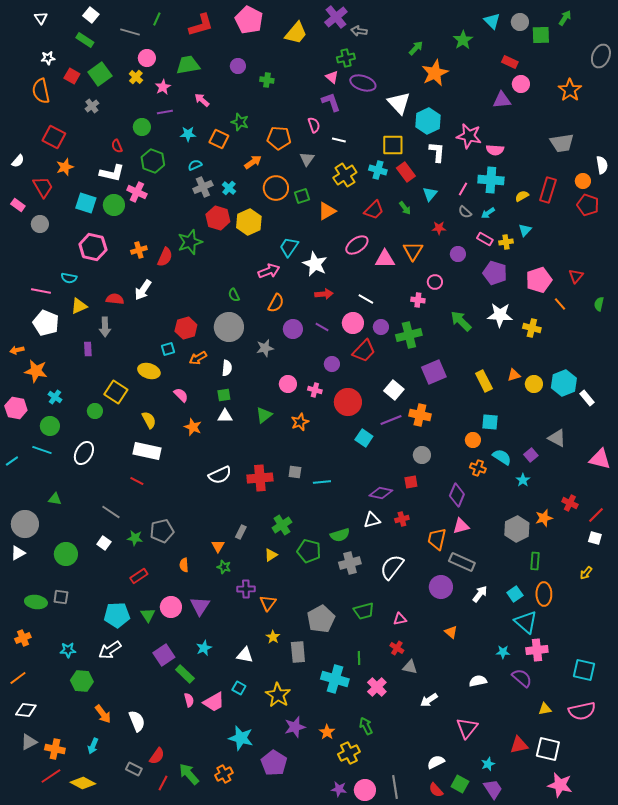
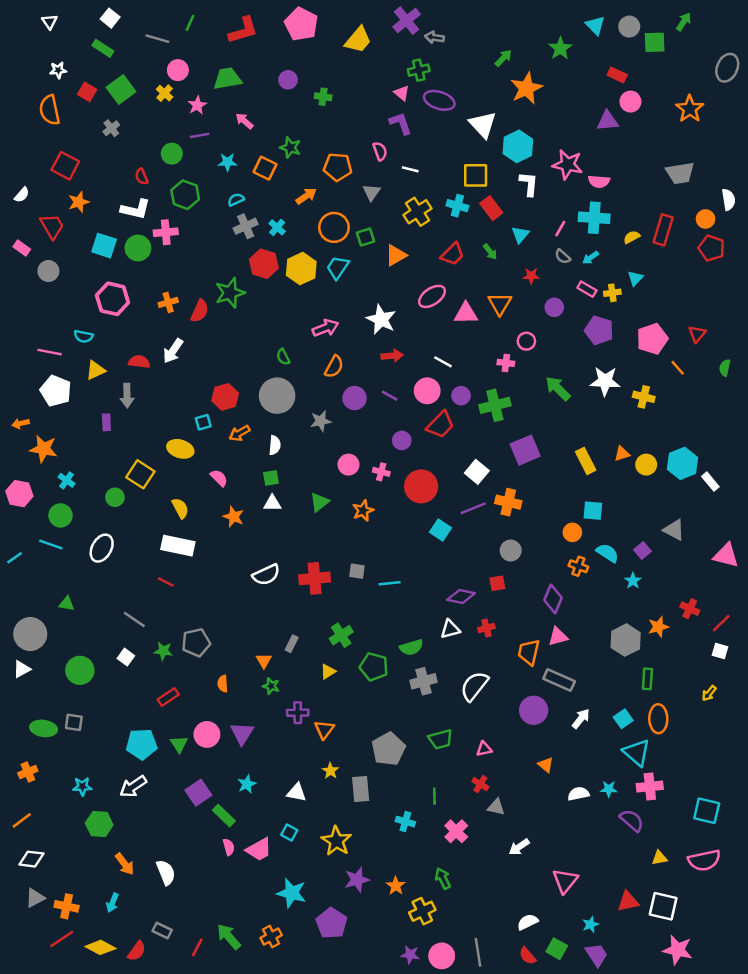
pink cross: (137, 192) -> (166, 232), turned -30
cyan trapezoid: (289, 247) -> (338, 267), moved
cyan cross: (335, 679) -> (405, 822), size x0.6
white semicircle: (478, 681) -> (578, 794), moved
red semicircle: (157, 756) -> (137, 951), moved

